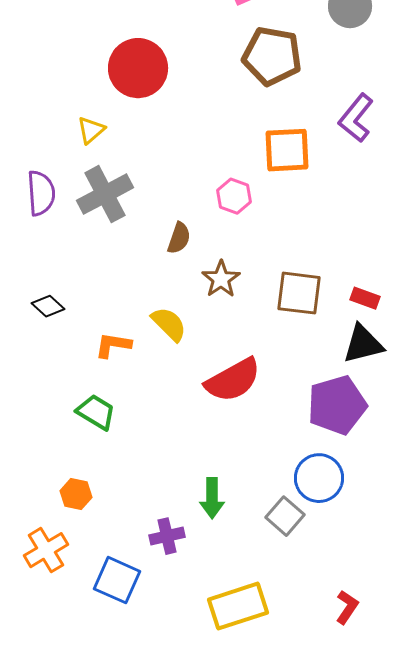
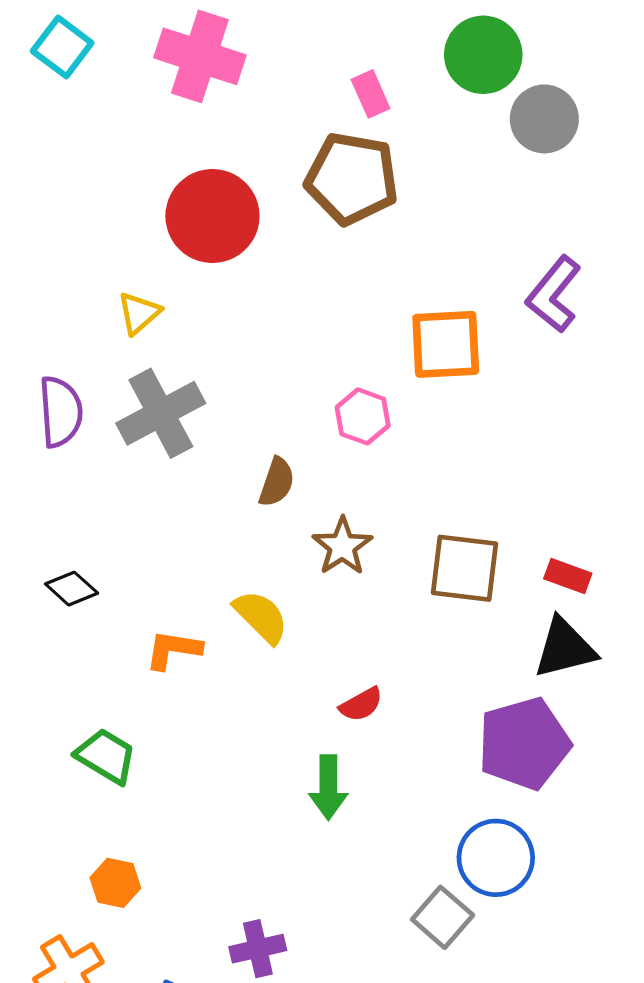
brown pentagon: (272, 56) -> (352, 178), moved
red semicircle: (233, 380) -> (361, 704), size x0.5
green trapezoid: (96, 412) -> (106, 756), moved
green arrow: (212, 498) -> (328, 787), moved

